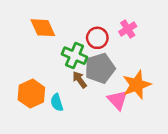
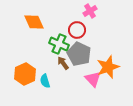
pink cross: (128, 29) -> (90, 11), moved
gray pentagon: (100, 68) -> (79, 54), turned -30

